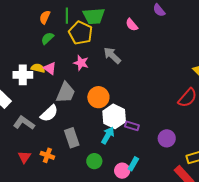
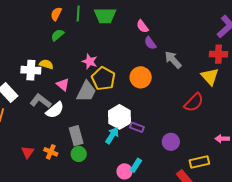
purple semicircle: (159, 10) -> (150, 43), moved
yellow pentagon: (81, 33) -> (103, 79), moved
gray arrow: (112, 55) -> (173, 60), moved
pink triangle: (50, 68) -> (63, 85), moved
gray trapezoid: (66, 93) -> (86, 91), moved
orange circle: (98, 97) -> (141, 77), moved
gray L-shape: (24, 123) -> (41, 101), moved
green circle: (94, 161) -> (79, 154), moved

